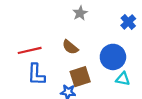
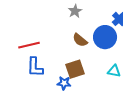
brown semicircle: (70, 47) -> (80, 40), moved
blue circle: (113, 57) -> (105, 37), moved

